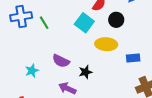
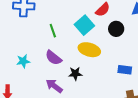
green line: (44, 23) -> (53, 31), moved
yellow ellipse: (106, 44) -> (89, 50), moved

